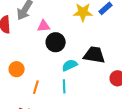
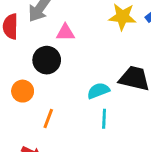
black circle: (56, 42) -> (47, 60), moved
cyan line: (64, 86) -> (104, 119), moved

